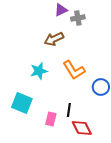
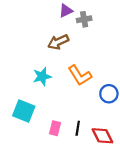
black line: (69, 110) -> (78, 128), moved
red diamond: (82, 128) -> (102, 136), moved

